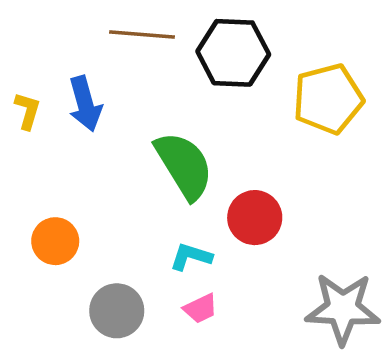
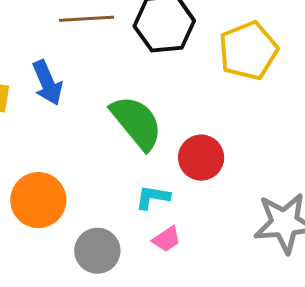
orange circle: (55, 241) -> (38, 200), size x1.4

